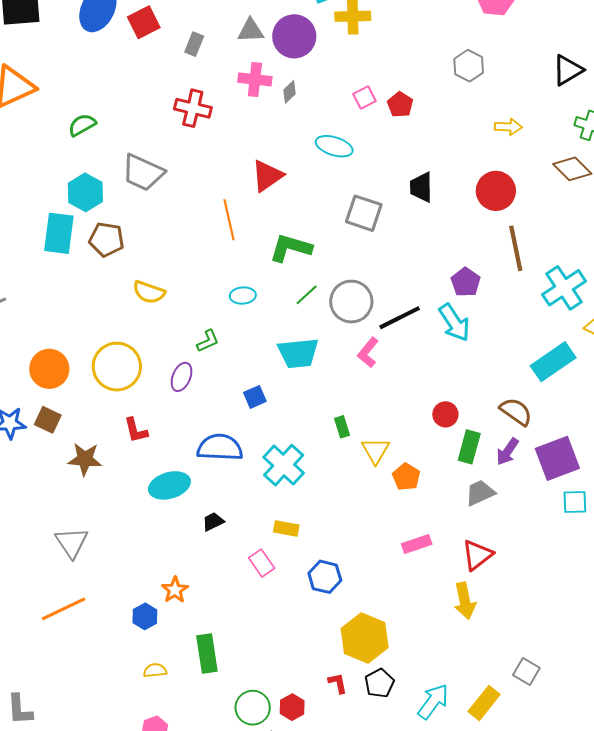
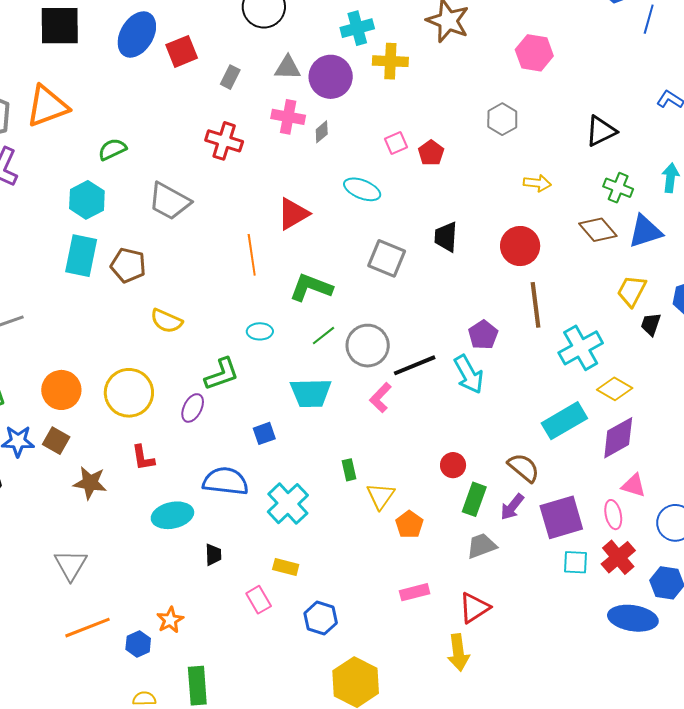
cyan hexagon: (85, 192) -> (87, 200), moved
green L-shape: (208, 341) -> (222, 374), size x1.5
black trapezoid: (213, 522) -> (213, 555), turned 110
orange line: (64, 609) -> (87, 628), moved

